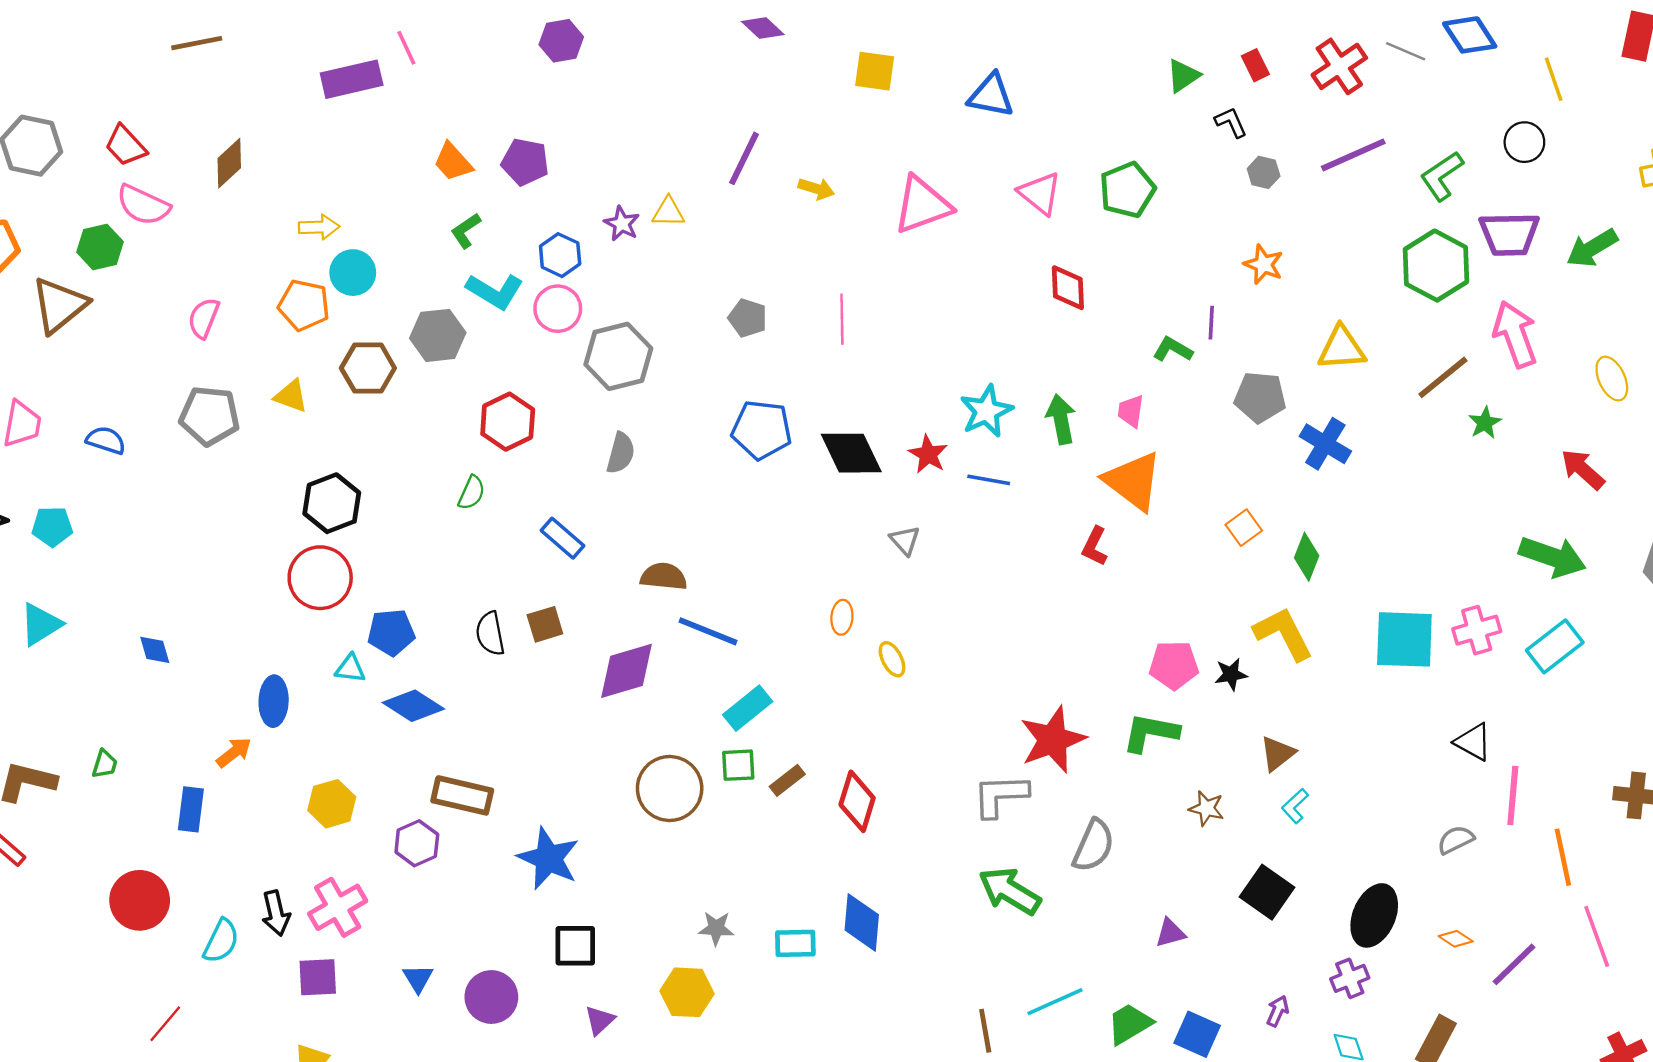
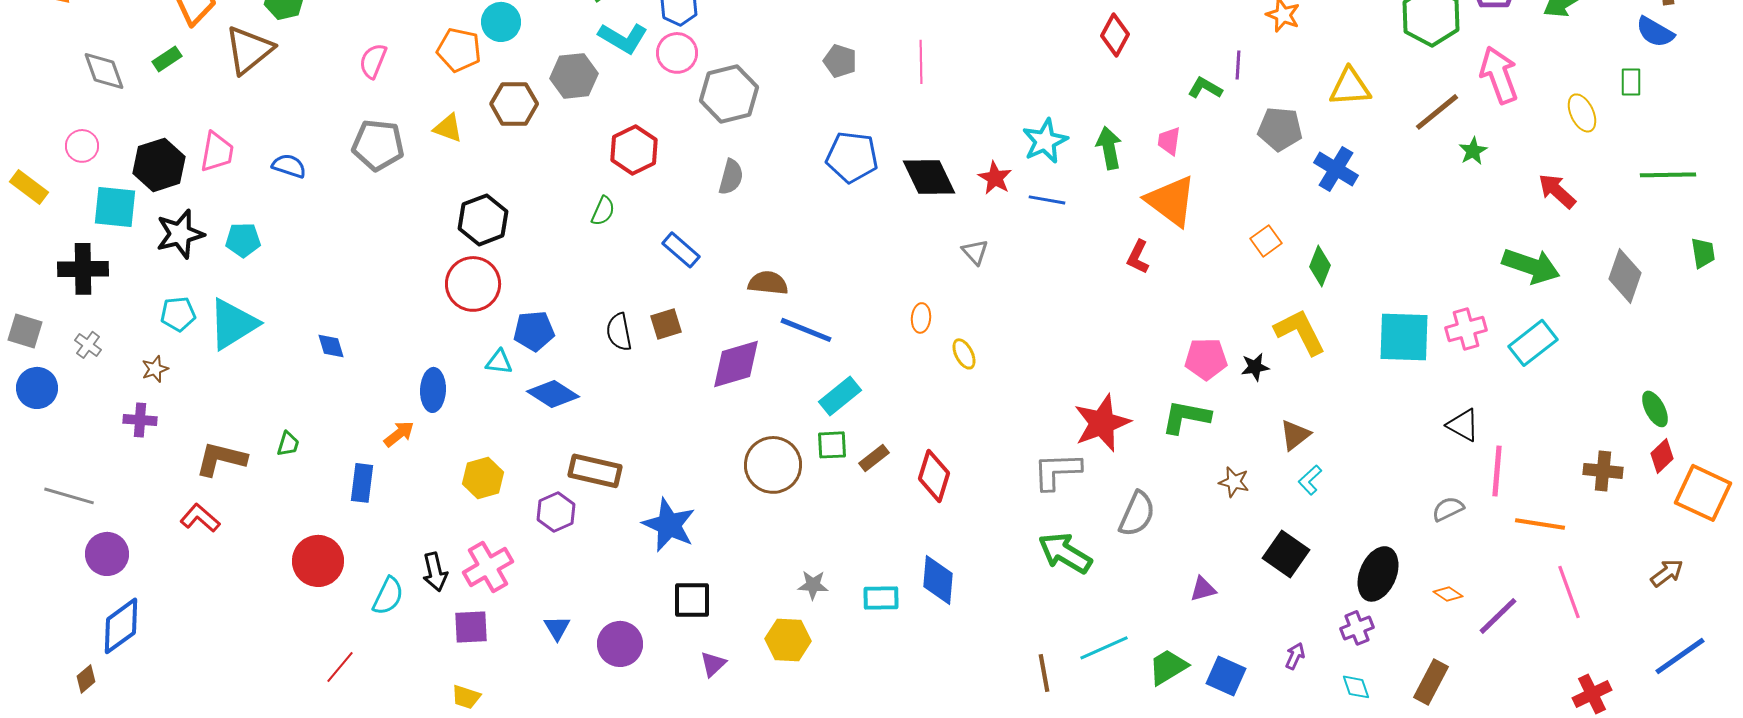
red diamond: (1068, 288) -> (1115, 35), turned 30
cyan triangle: (41, 624) -> (233, 324), size x1.4
orange line: (1563, 857) -> (1540, 524), turned -69

